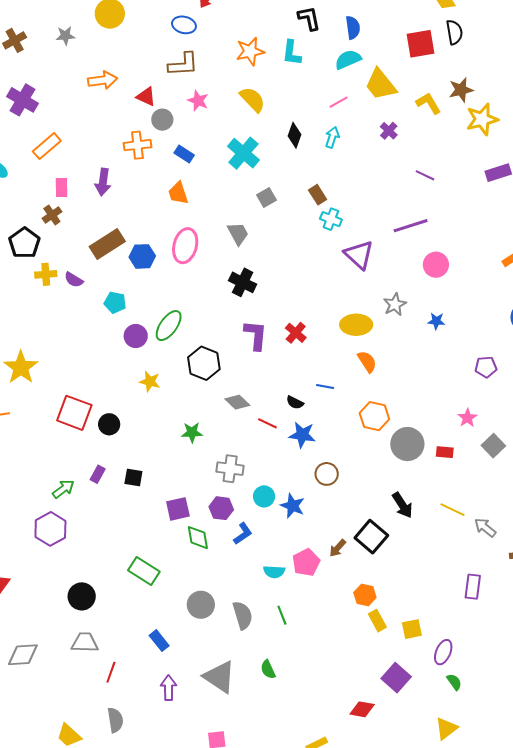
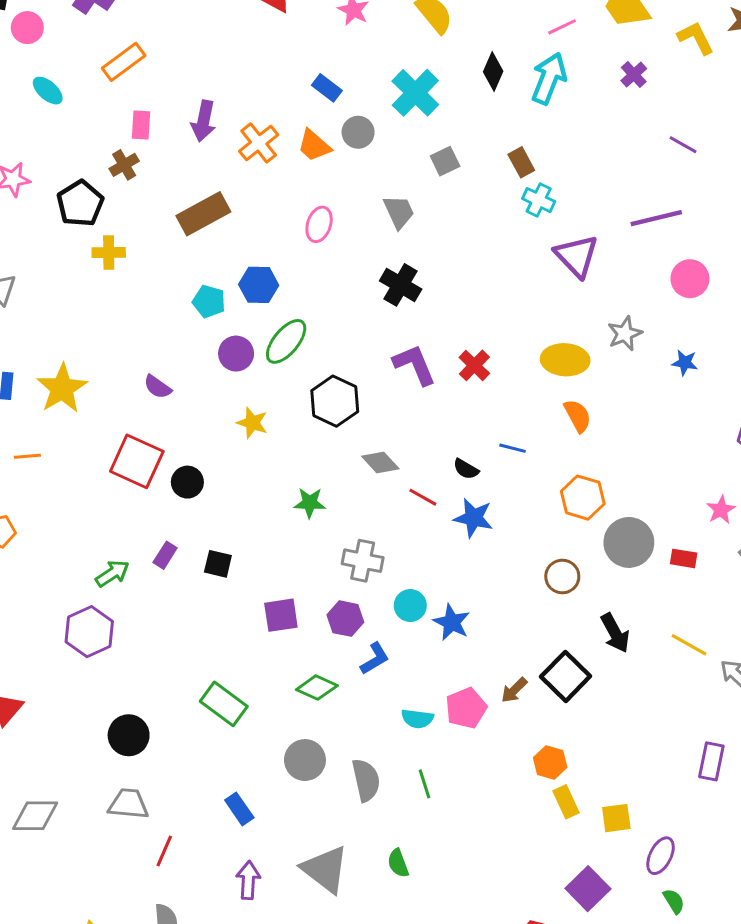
gray circle: (162, 120) -> (358, 132), moved
cyan arrow: (332, 137) -> (549, 78), size x1.6
orange cross: (137, 145) -> (259, 143), moved, turned -36
orange trapezoid: (178, 193) -> (314, 145), turned -35
pink ellipse: (185, 246) -> (319, 224), size x0.7
blue hexagon: (142, 256) -> (259, 285), moved
purple semicircle: (74, 280) -> (157, 387), moved
purple L-shape: (256, 335) -> (415, 365), turned -32
brown circle: (327, 474) -> (562, 577), moved
green diamond: (198, 538) -> (317, 688), moved, turned -60

